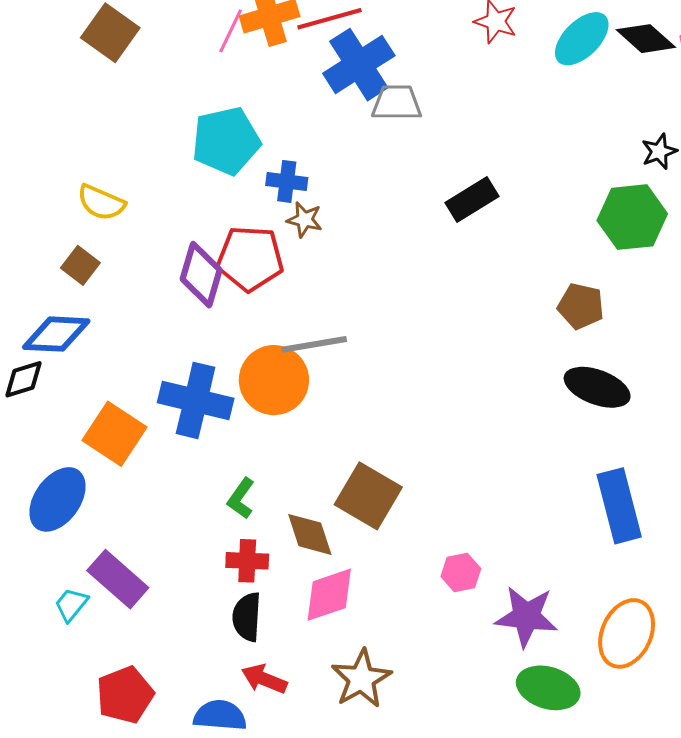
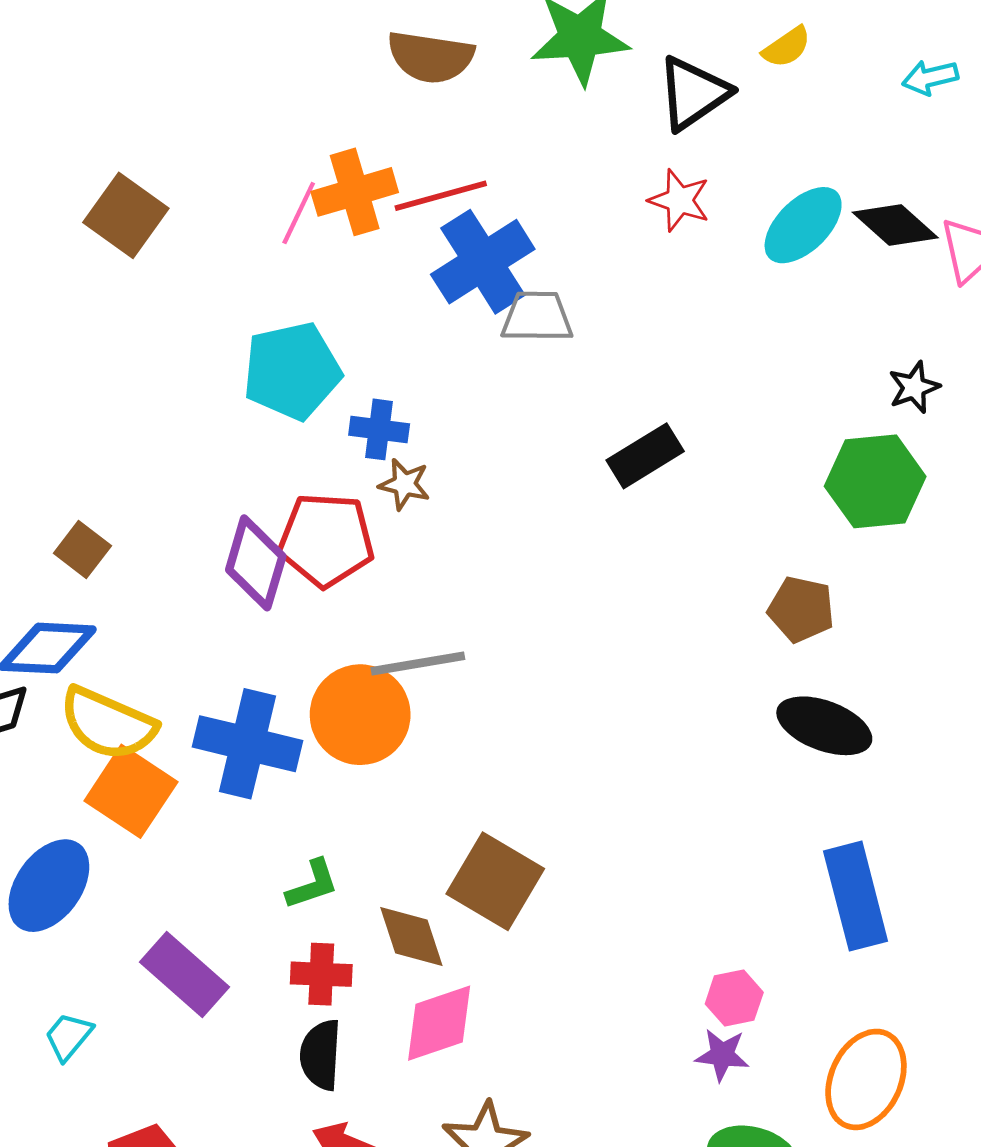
yellow semicircle: (101, 203) -> (108, 724), moved, size x1.4
green L-shape: (241, 498) -> (312, 884), turned -144
pink hexagon: (461, 572) -> (734, 998), moved
purple rectangle: (118, 579) -> (185, 974), moved
purple star: (526, 616) -> (722, 1055), size x0.6

